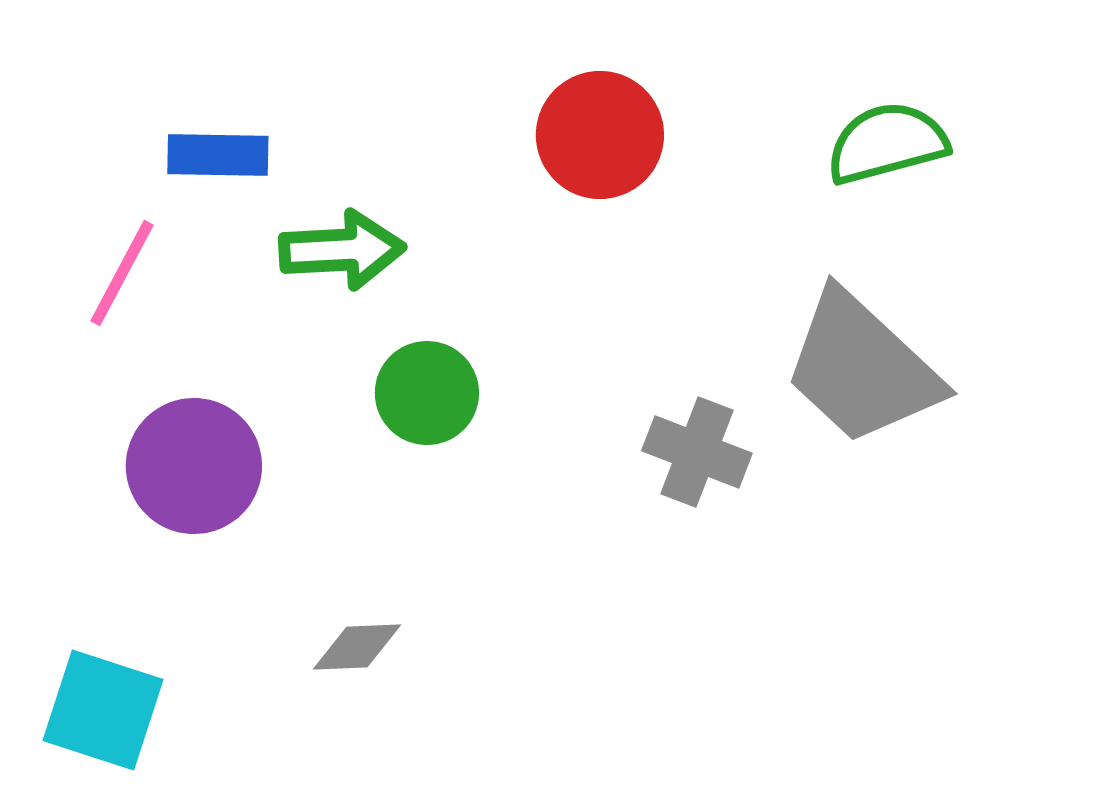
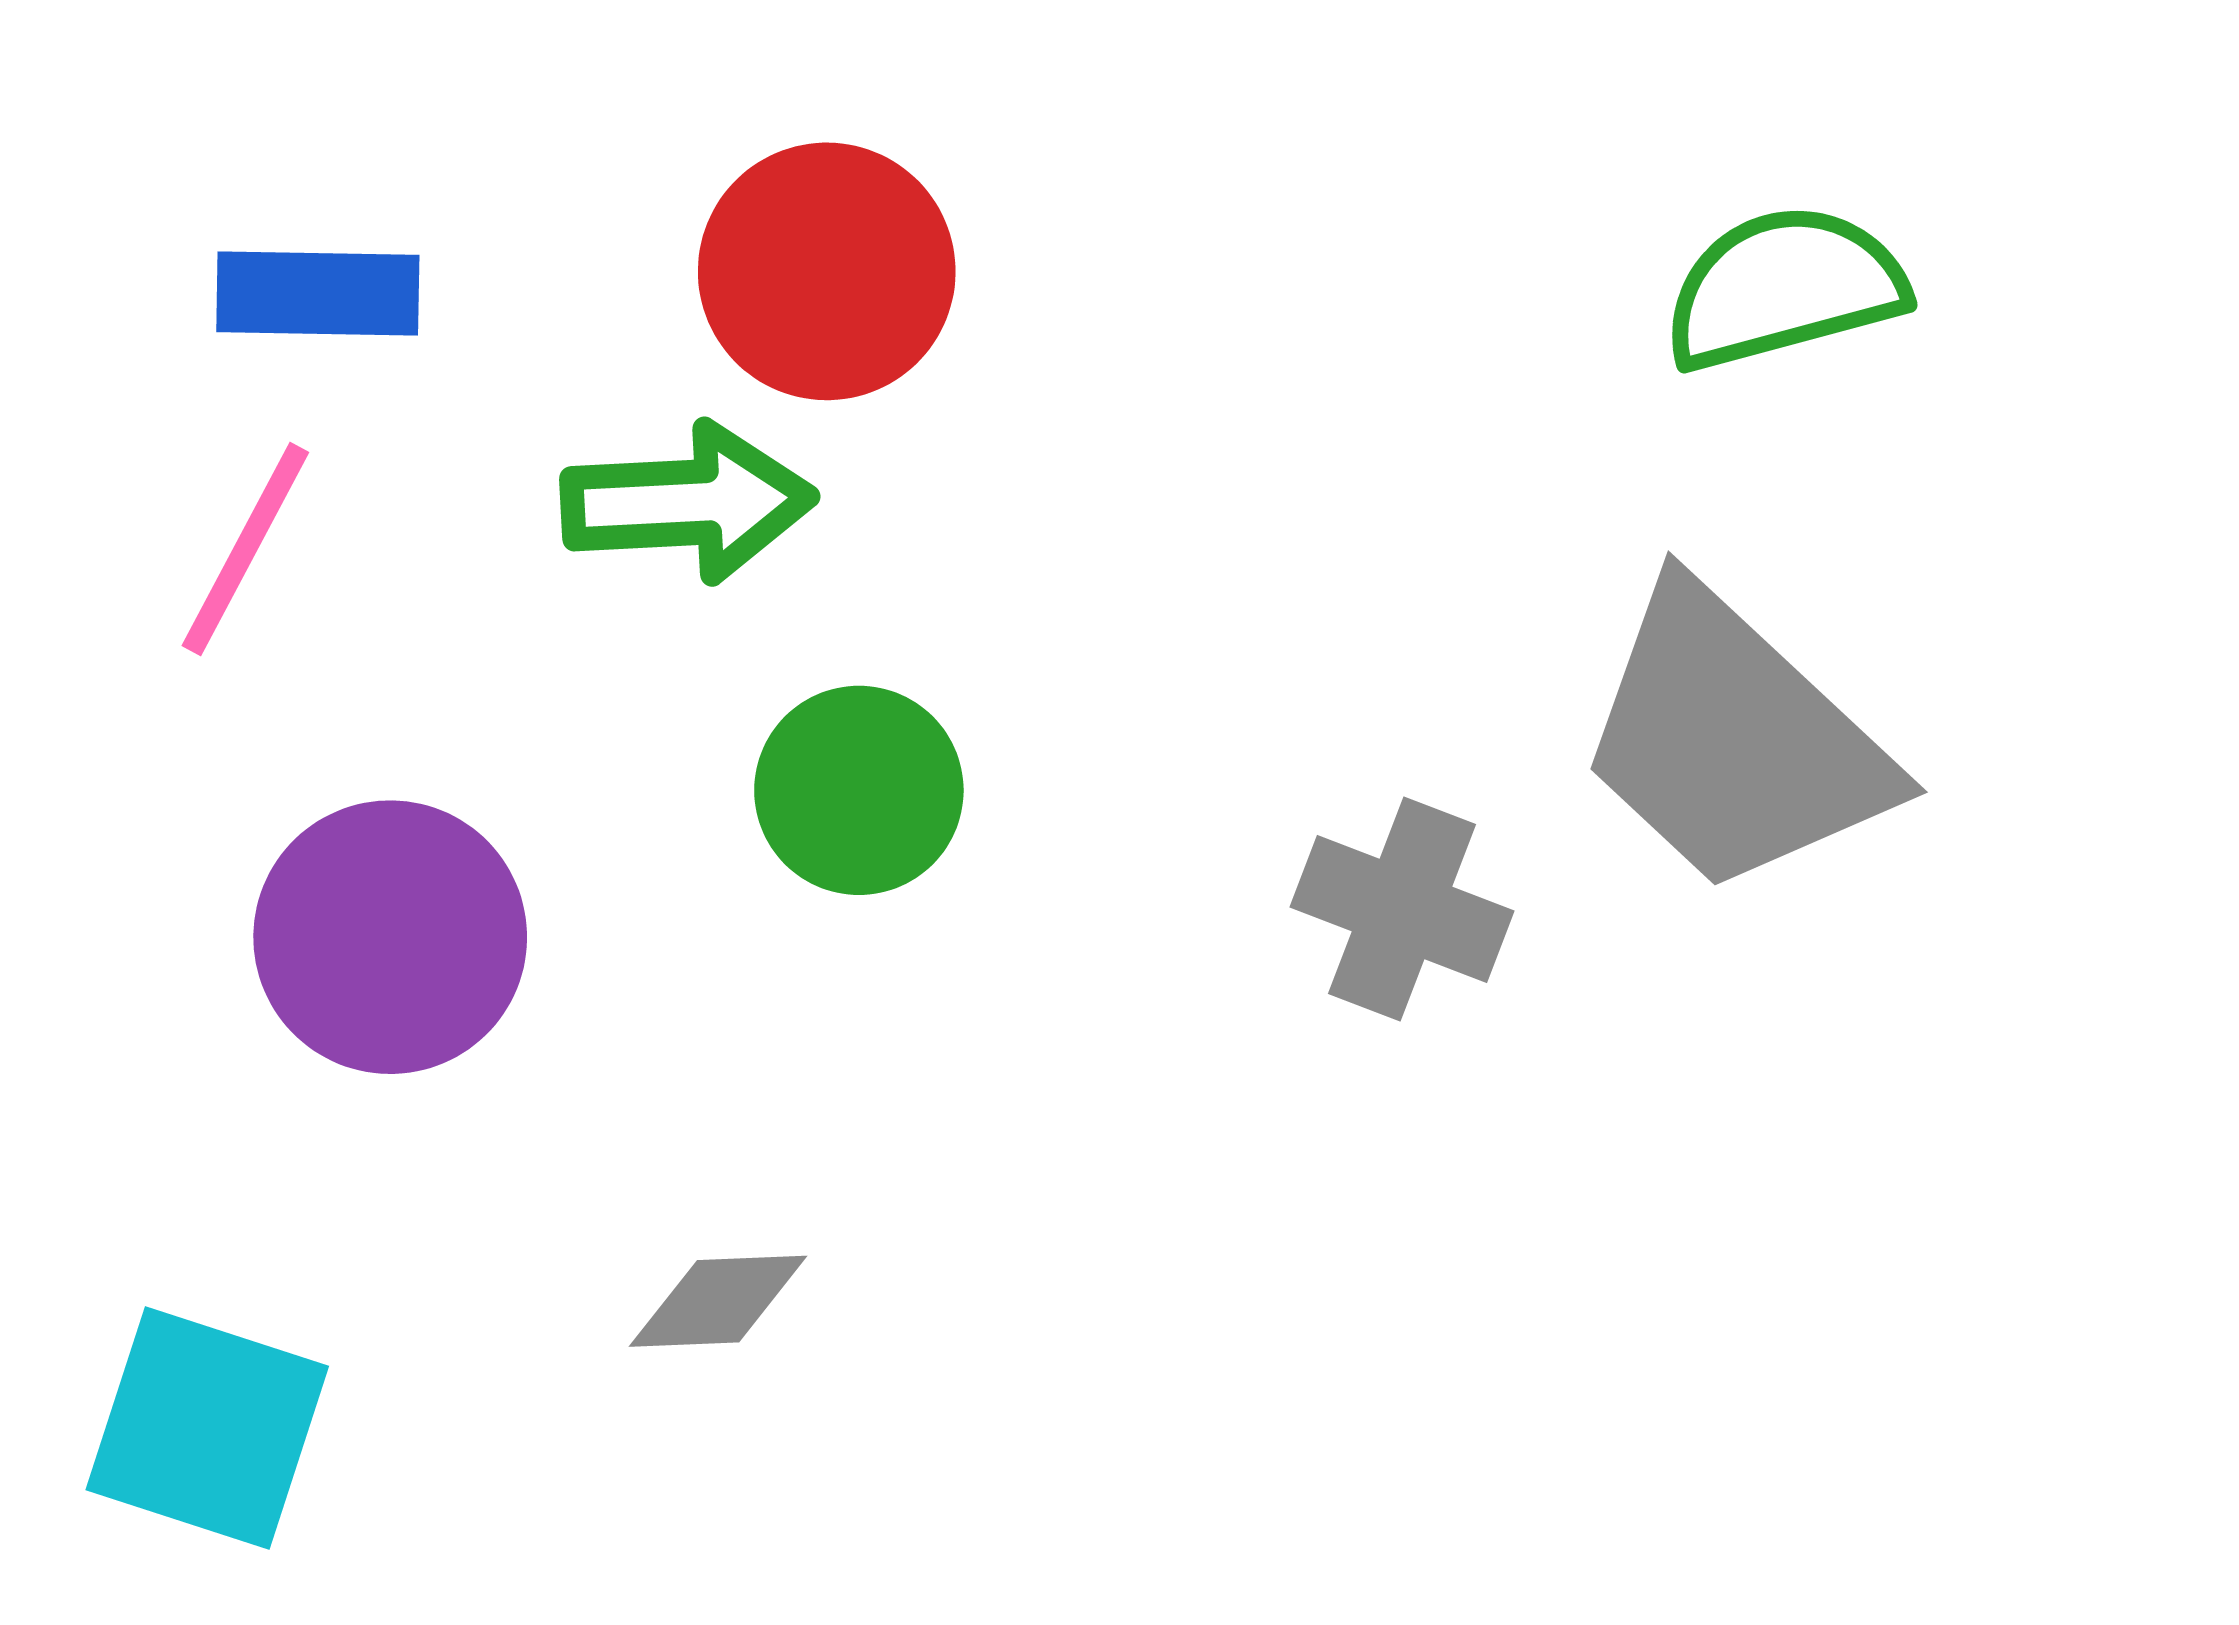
red circle: (600, 135) -> (827, 271), moved
blue rectangle: (218, 155) -> (318, 294), moved

